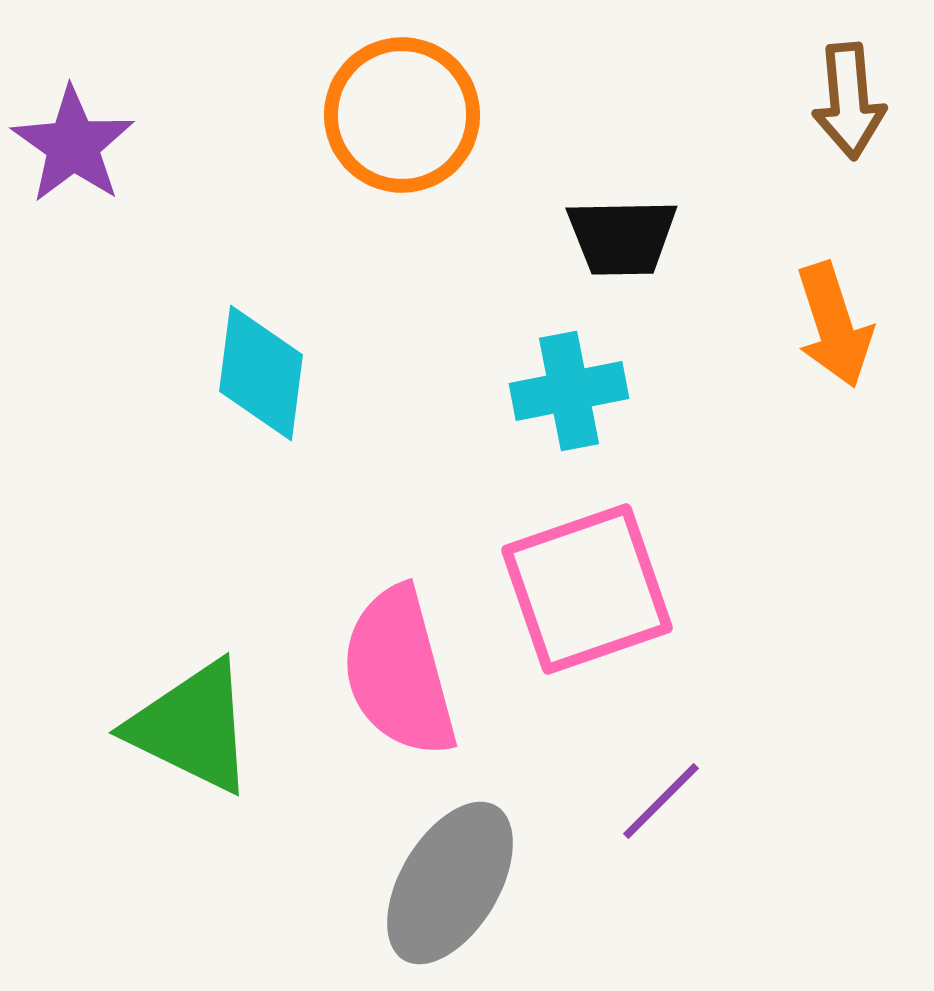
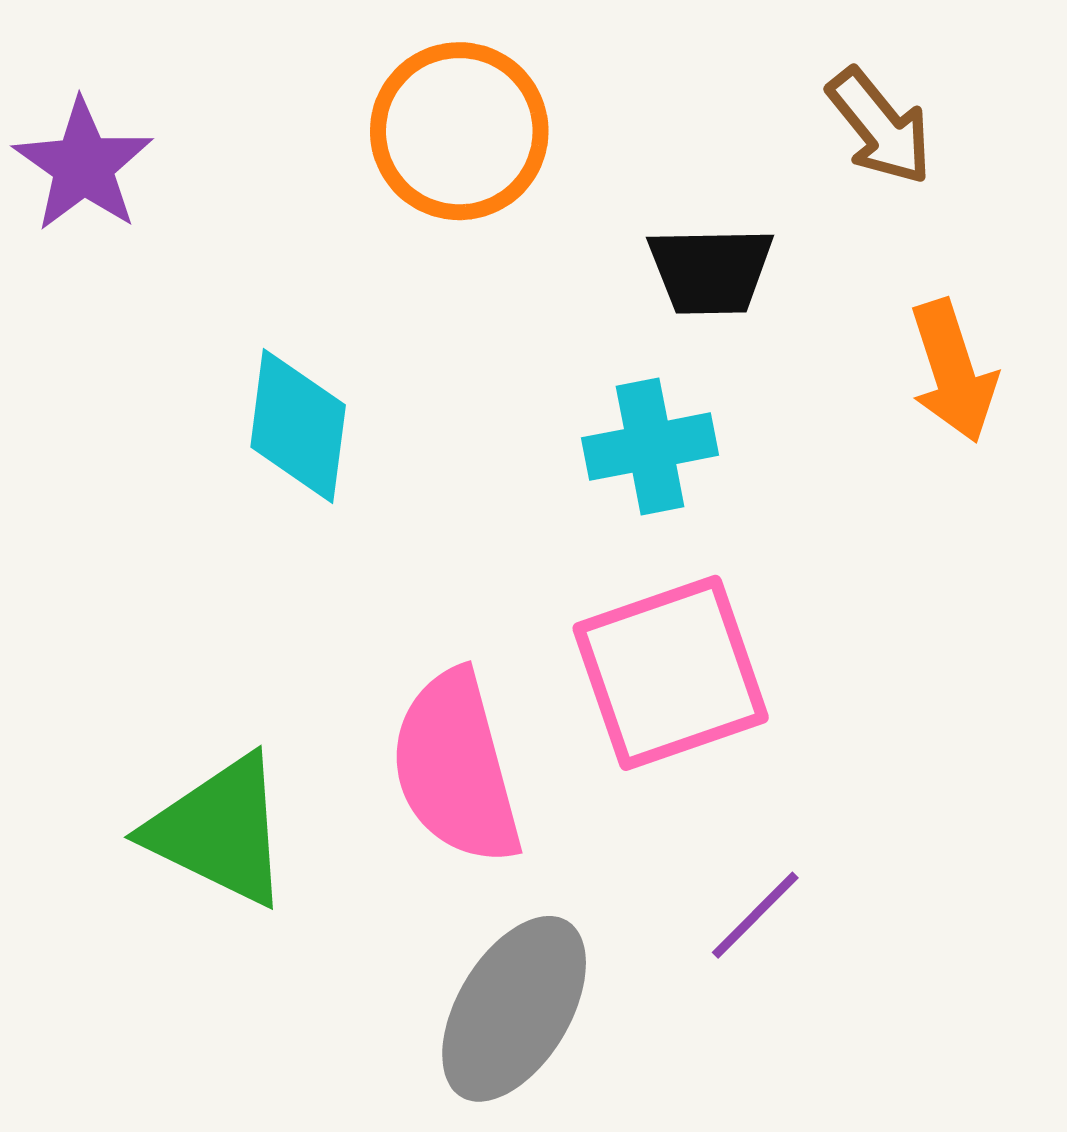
brown arrow: (849, 101) -> (880, 127), moved, turned -34

